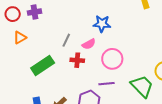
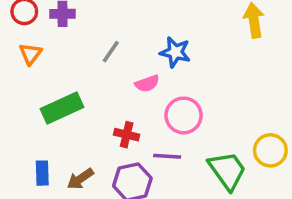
orange triangle: (20, 38) -> (30, 54), turned -32
gray line: (66, 40) -> (111, 52), moved
red cross: (77, 60) -> (127, 135), moved

